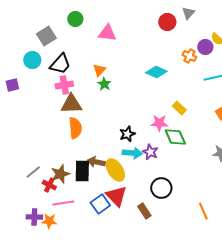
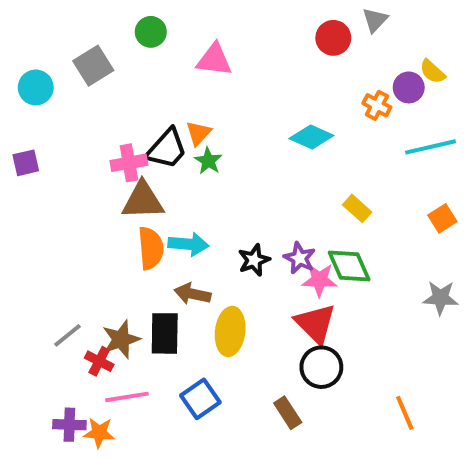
cyan circle: (32, 60) -> (36, 87), moved
black trapezoid: (60, 64) -> (167, 149), moved
pink star: (159, 123) -> (319, 280), moved
purple star: (150, 152) -> (300, 258), moved
cyan arrow: (132, 153) -> (188, 244), moved
brown arrow: (96, 162) -> (192, 294), moved
yellow ellipse: (115, 170) -> (230, 331), turned 40
red triangle: (116, 196) -> (315, 324), moved

